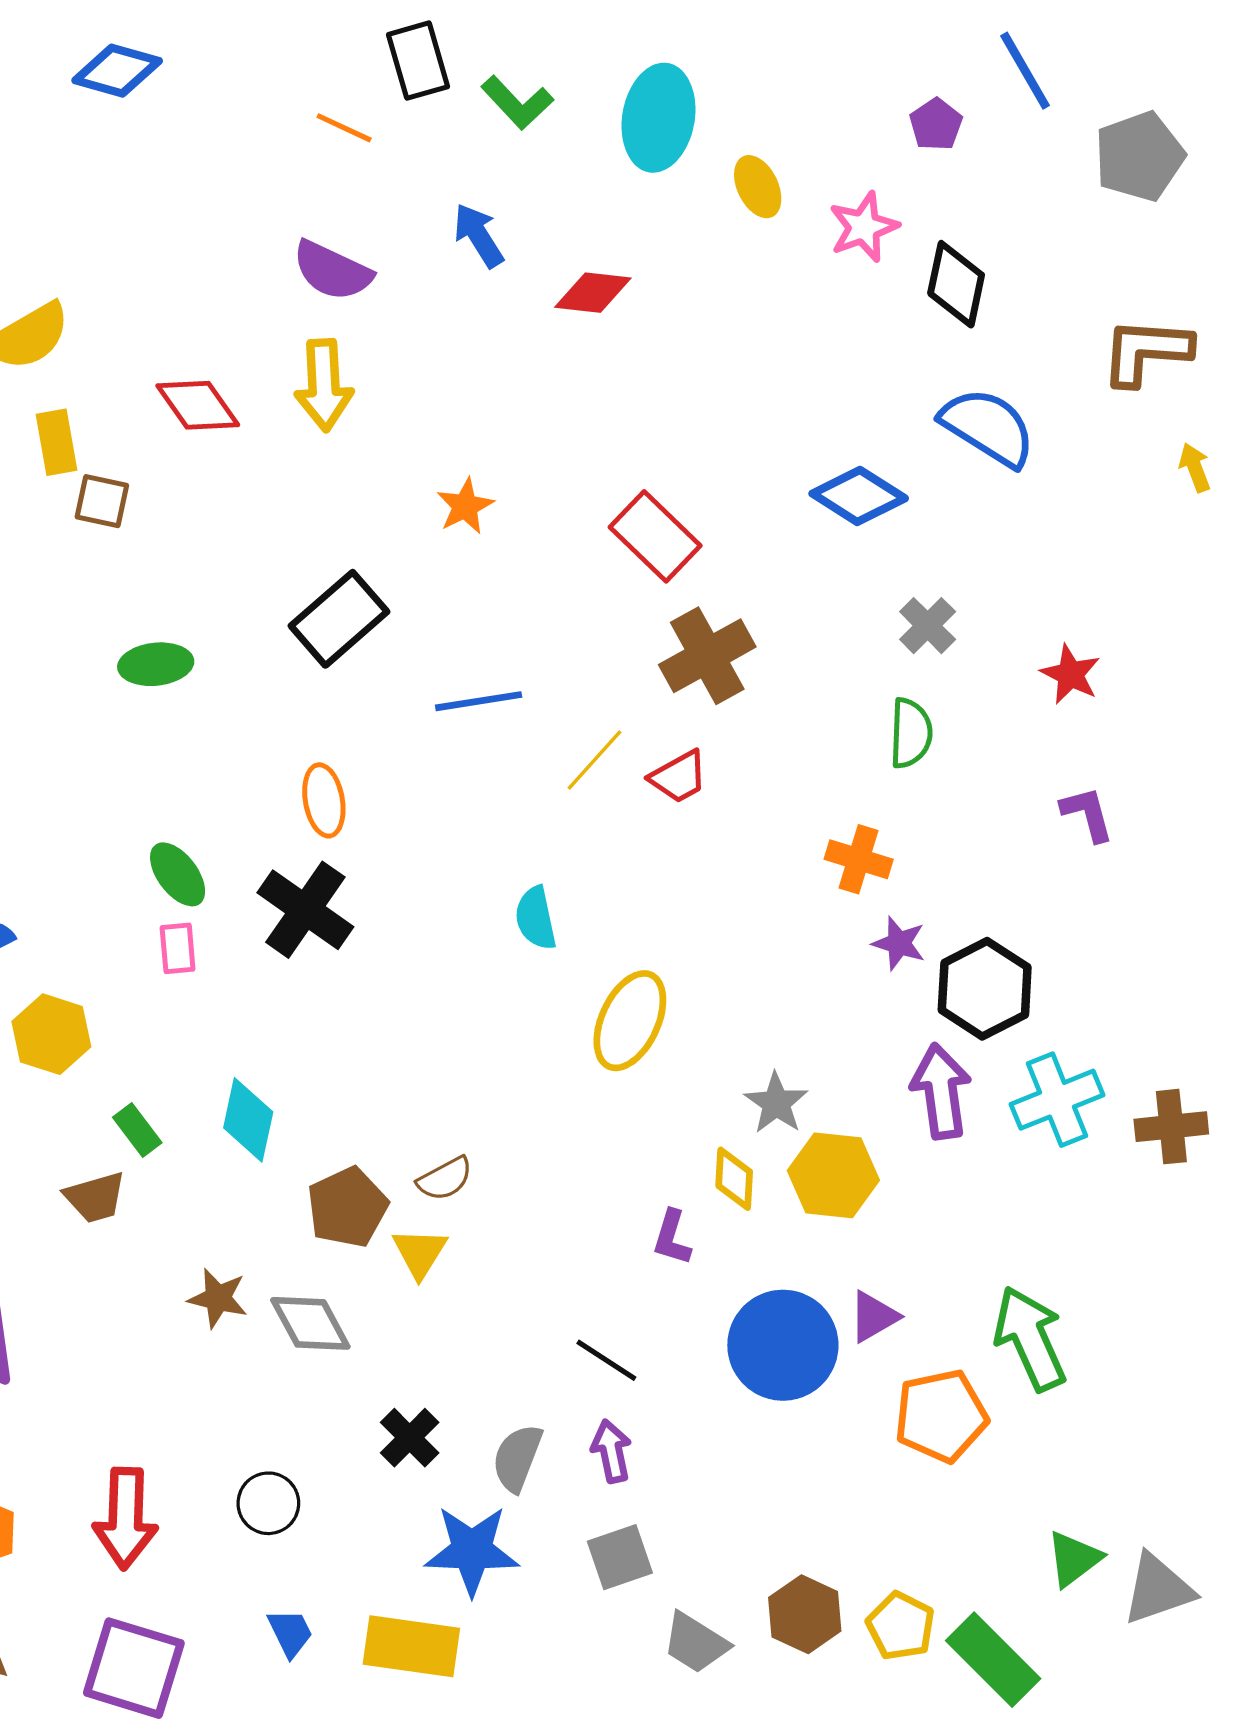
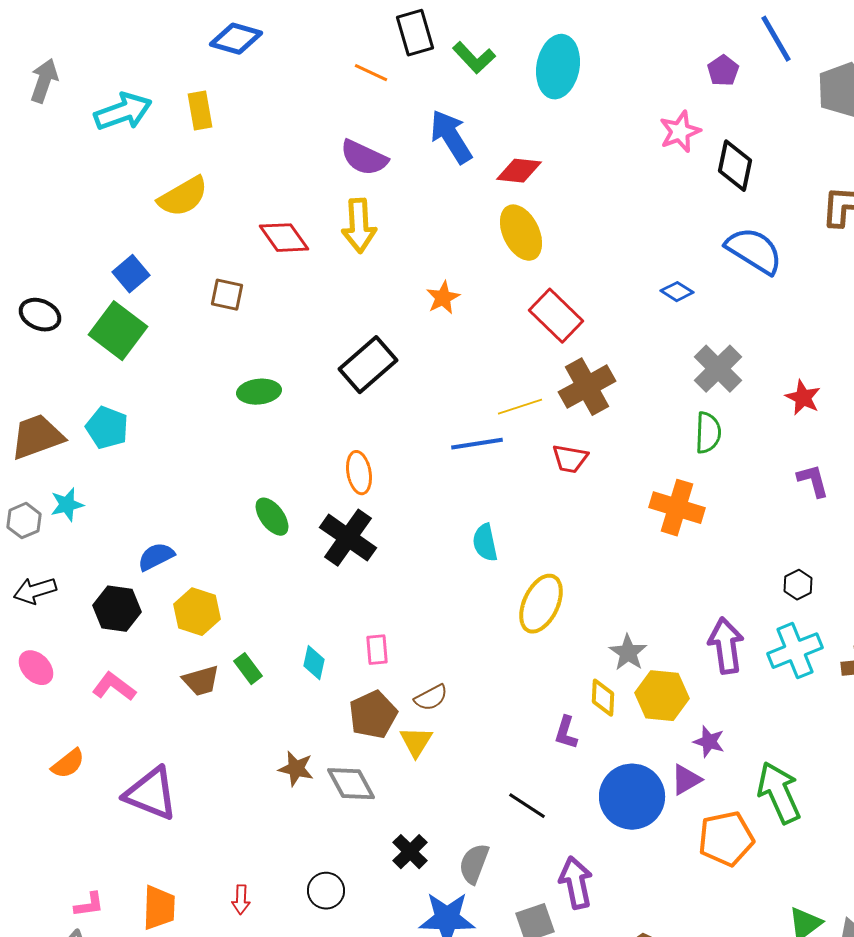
yellow ellipse: (758, 187) -> (521, 233), moved, size x1.5
blue arrow: (479, 235) -> (451, 137), size x1.4
yellow rectangle: (57, 442) -> (200, 111), moved
blue diamond: (859, 496) -> (677, 292), size x0.6
gray cross: (928, 626) -> (718, 369), size x1.4
blue line: (479, 701) -> (477, 444), moved
yellow line: (595, 760) -> (520, 407), moved, turned 30
red trapezoid: (679, 777) -> (570, 459), turned 39
orange cross: (859, 859) -> (677, 508), size x1.4
purple star: (899, 943) -> (709, 742), moved
pink rectangle: (178, 948) -> (377, 650), moved
black hexagon: (985, 989) -> (798, 585), moved, size x0.5
cyan diamond: (248, 1120) -> (314, 663), size x0.7
brown trapezoid: (95, 1197) -> (201, 681), moved
purple arrow: (611, 1451) -> (576, 883), moved, size x1.4
red arrow: (125, 1518) -> (241, 900), size x0.5

